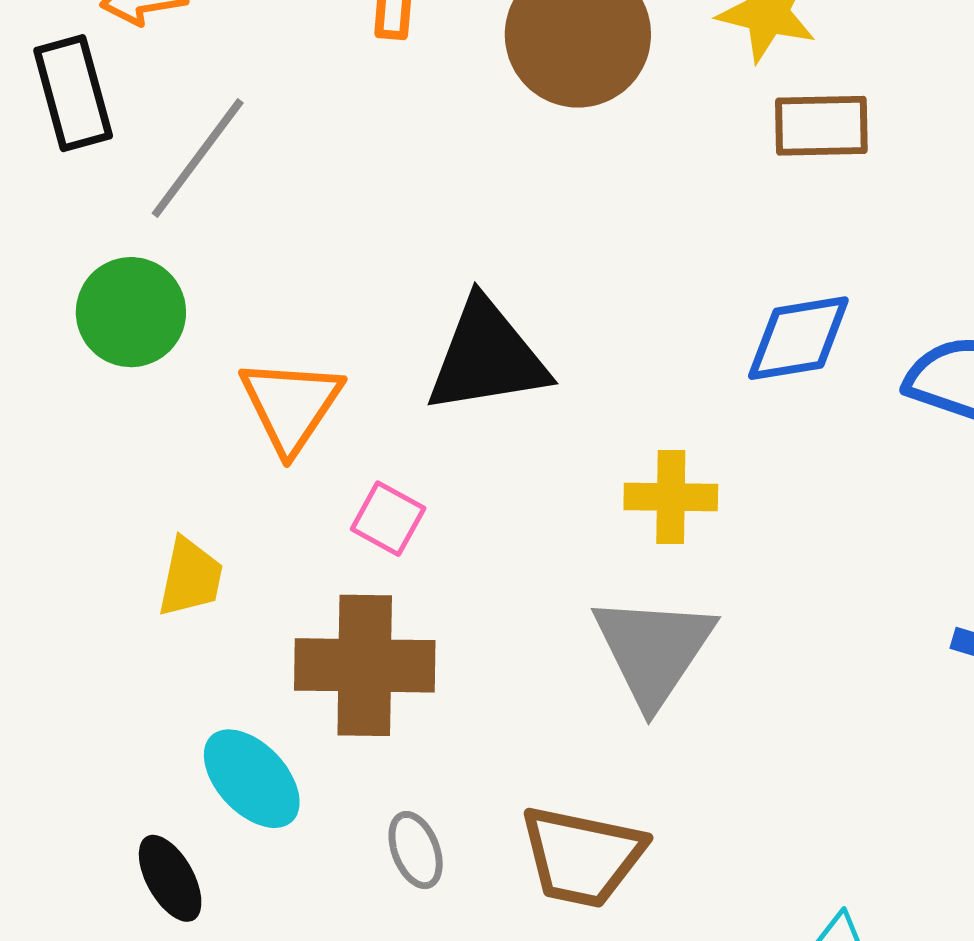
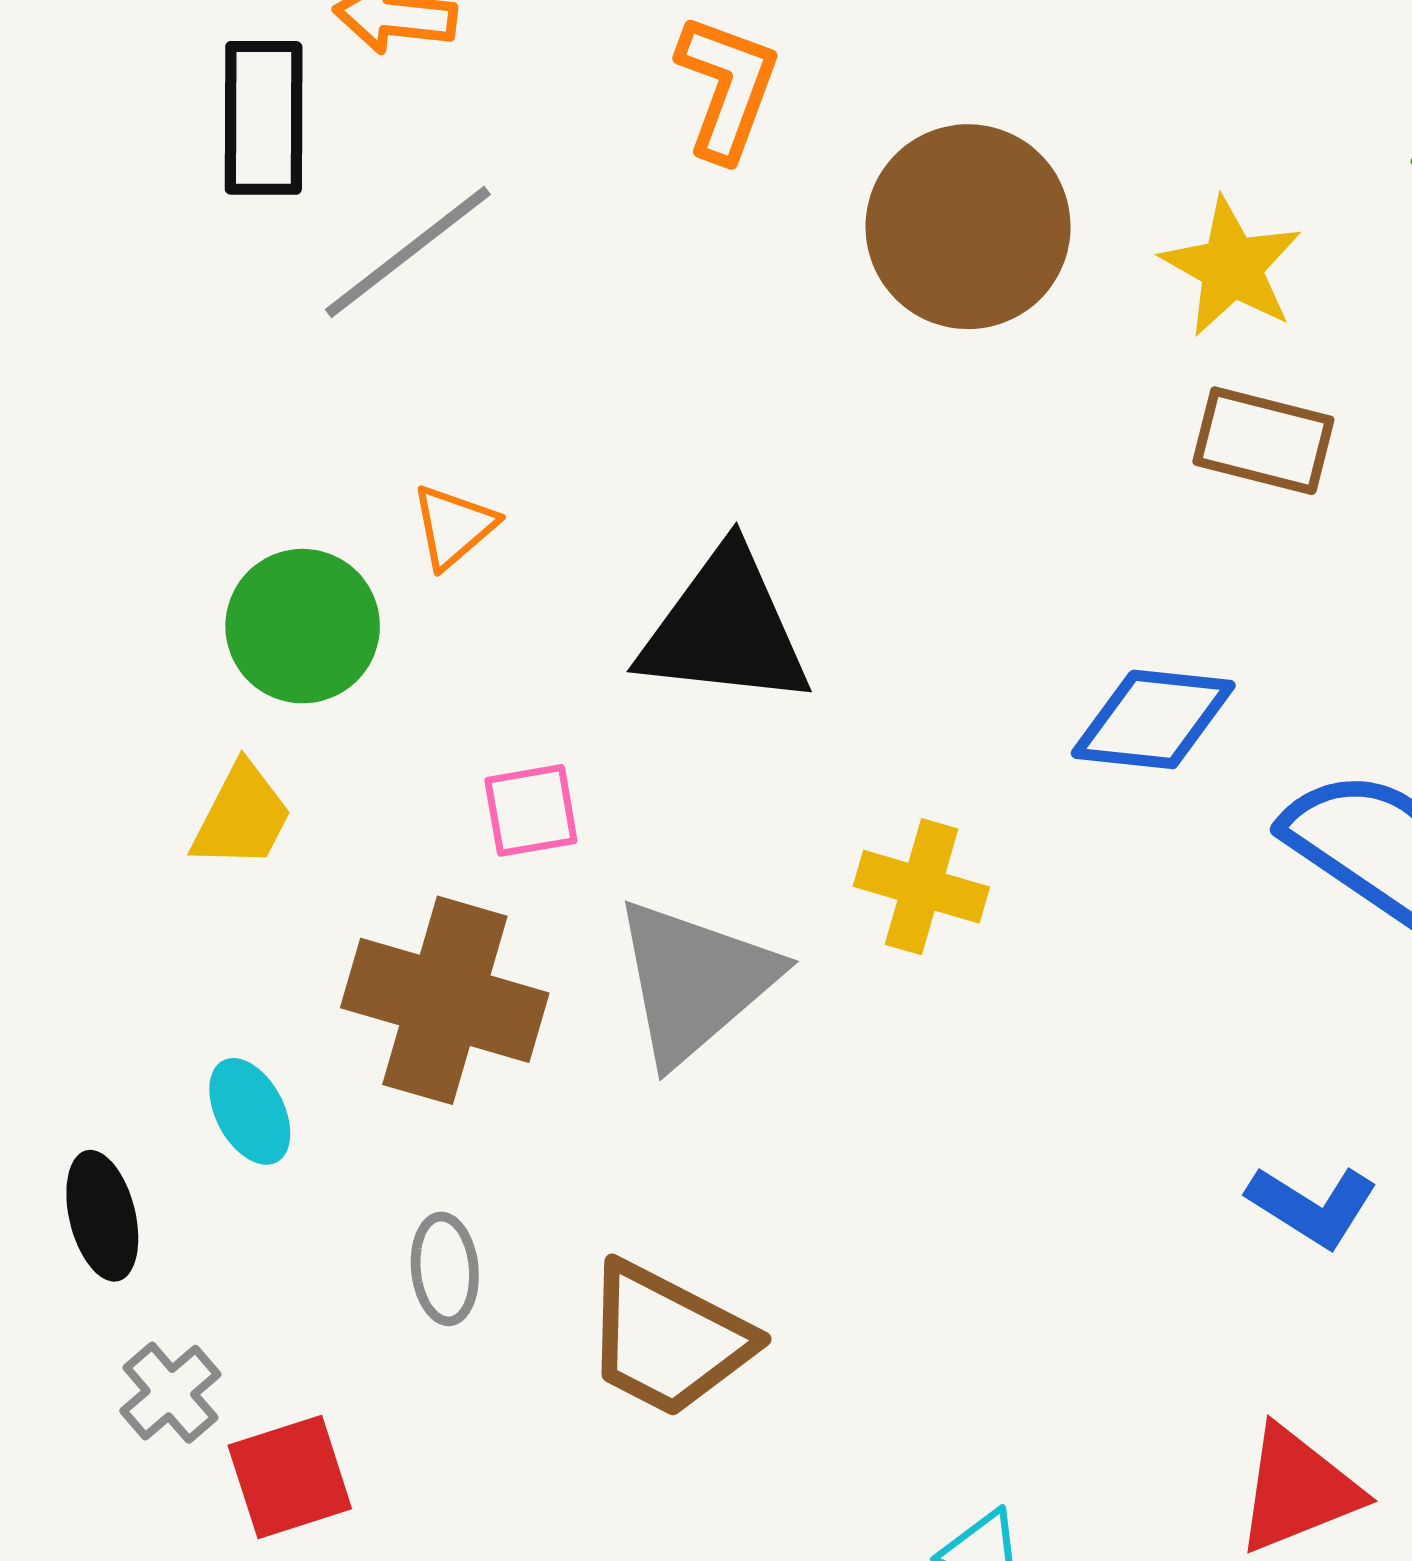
green circle: (131, 312) -> (303, 626), moved
orange triangle: (291, 405) -> (454, 526), moved, size x0.6
pink square: (388, 519) -> (531, 810), turned 36
gray triangle: (653, 650) -> (695, 981), moved
cyan ellipse: (252, 779) -> (250, 1111), size x0.7

